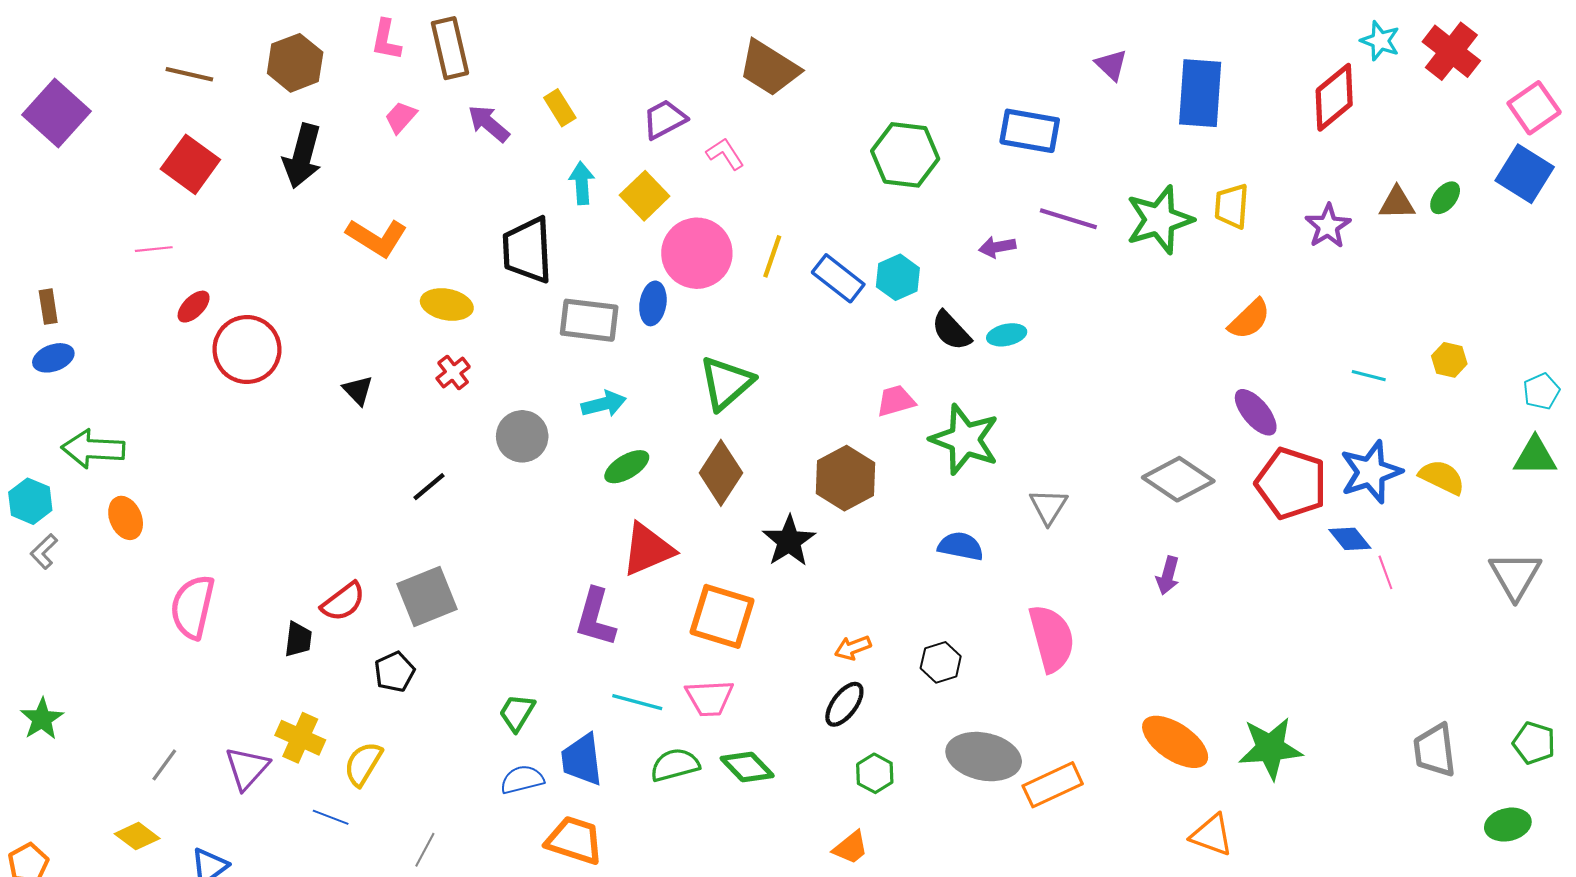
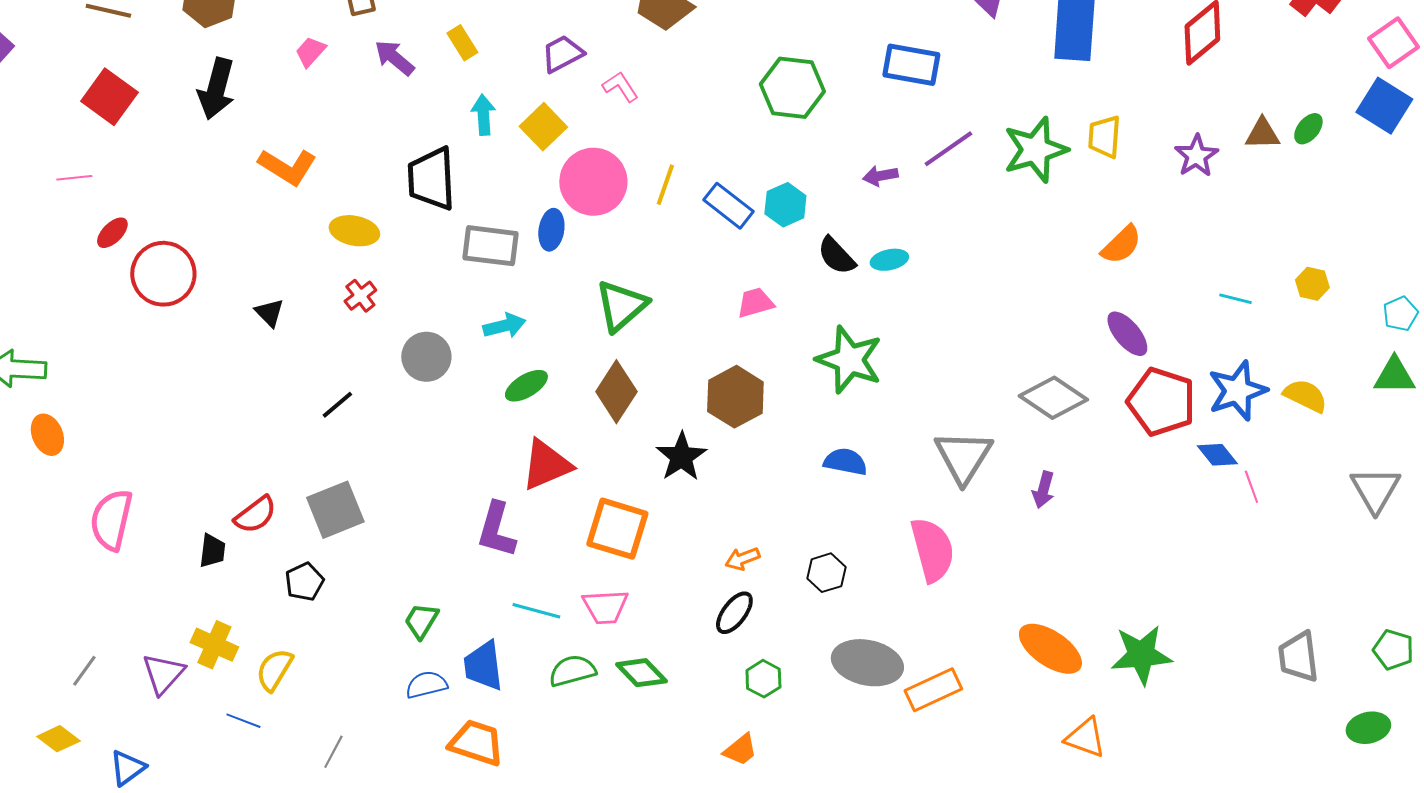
purple line: (1068, 219) -> (948, 149), turned -52
pink trapezoid: (896, 401) -> (755, 303), moved
gray triangle: (1048, 506) -> (963, 457), moved, size x1.6

